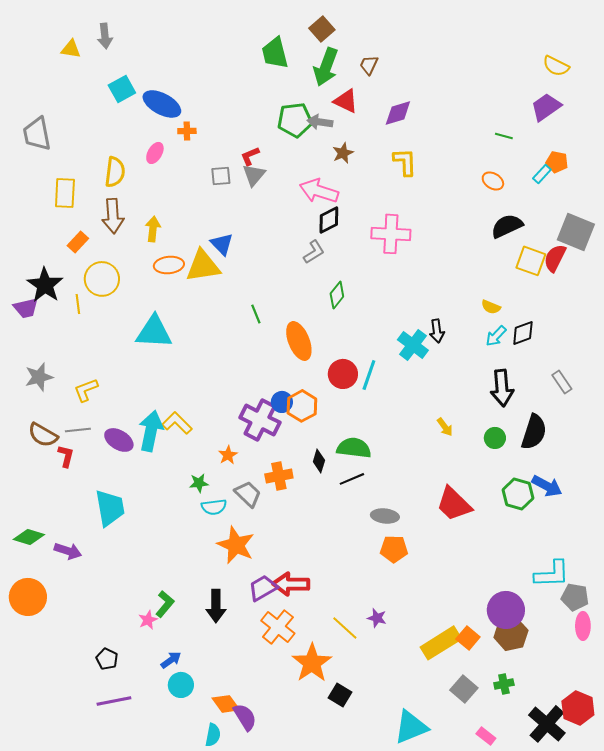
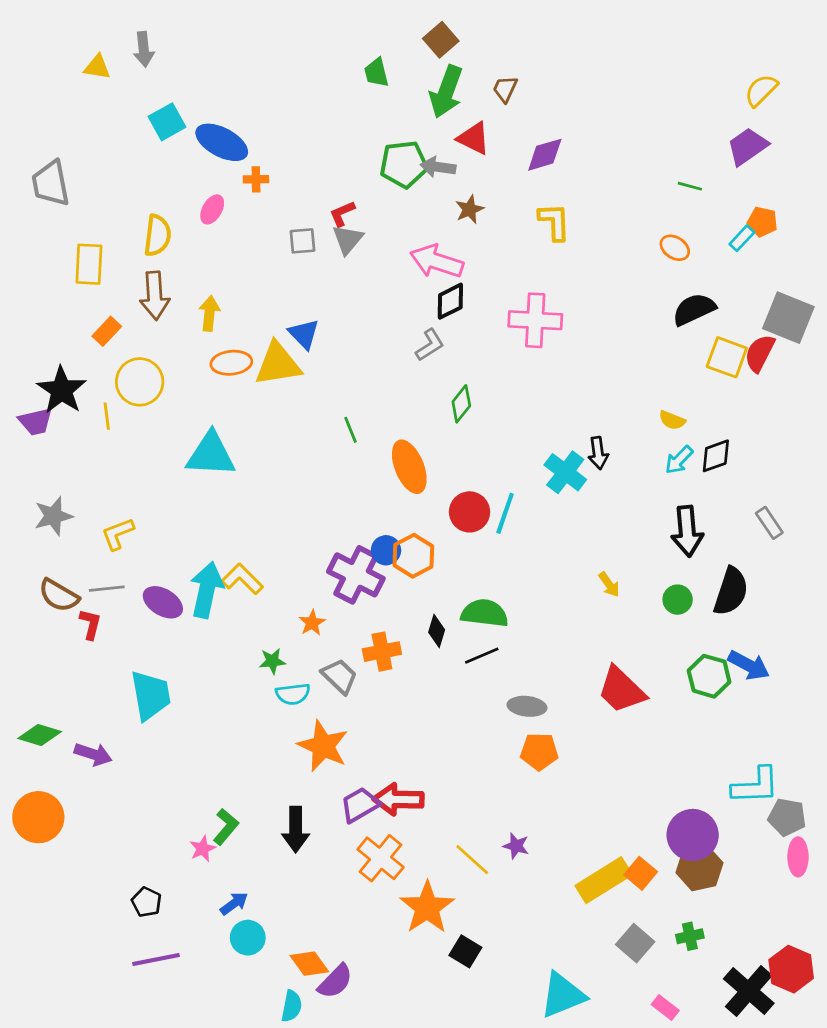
green trapezoid: (275, 53) -> (376, 73), size x0.7
yellow semicircle: (556, 66) -> (761, 90), turned 108
purple semicircle: (245, 717) -> (335, 981), turned 76

